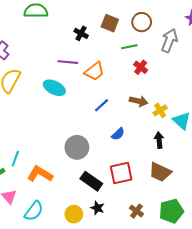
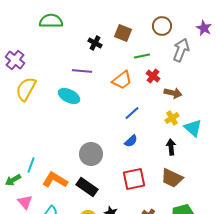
brown circle: (142, 22) -> (162, 26), moved
orange trapezoid: (94, 71) -> (122, 80), moved
brown arrow: (139, 101) -> (173, 93), moved
blue line: (102, 105) -> (132, 113), moved
black rectangle: (91, 181) -> (87, 187), moved

